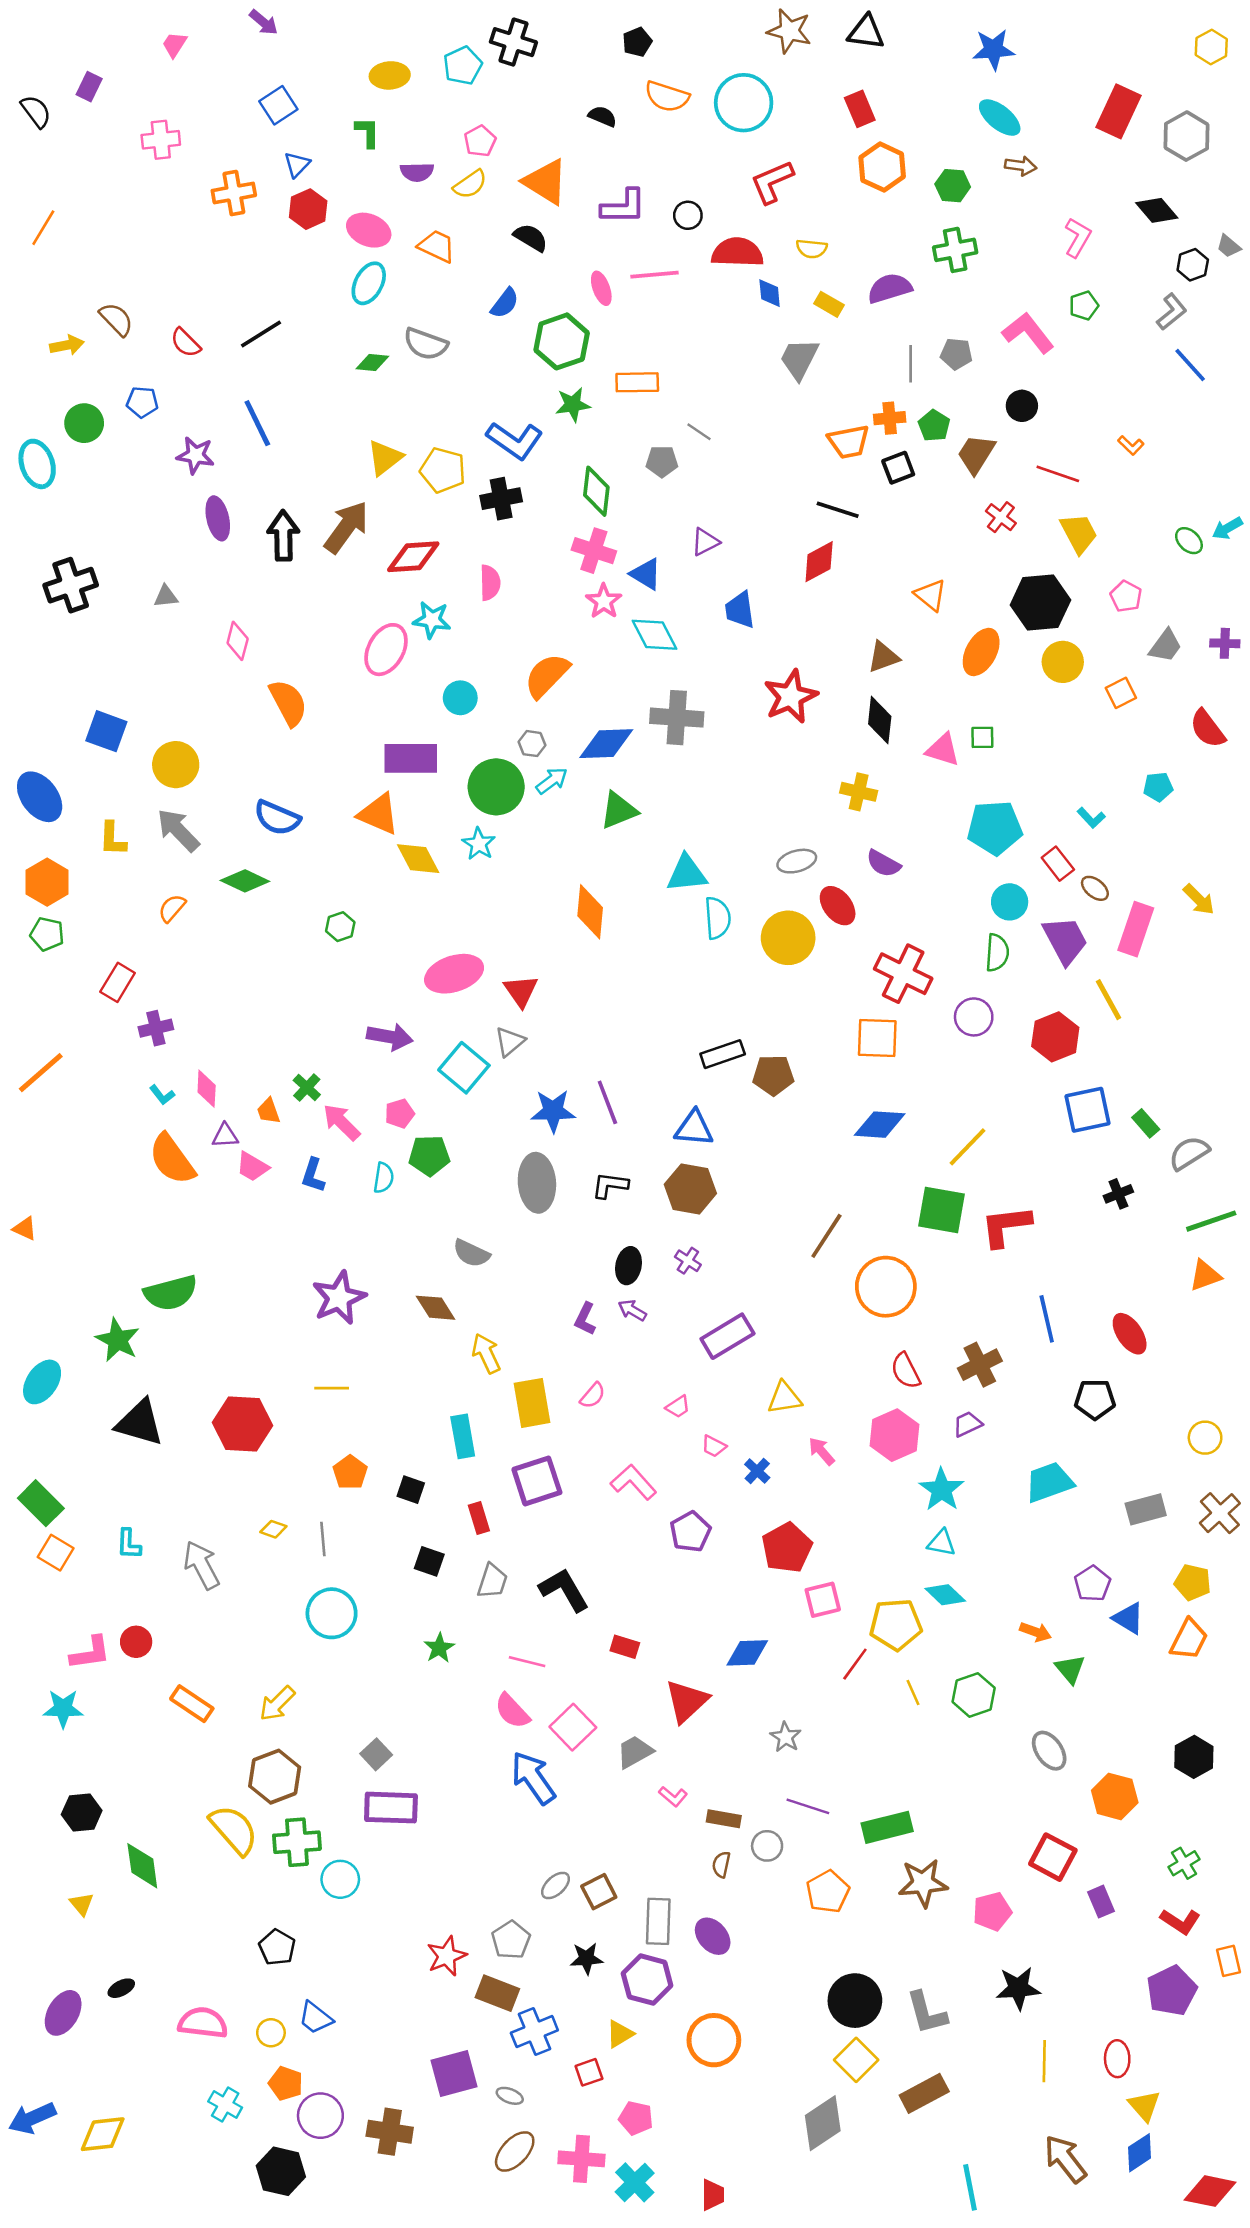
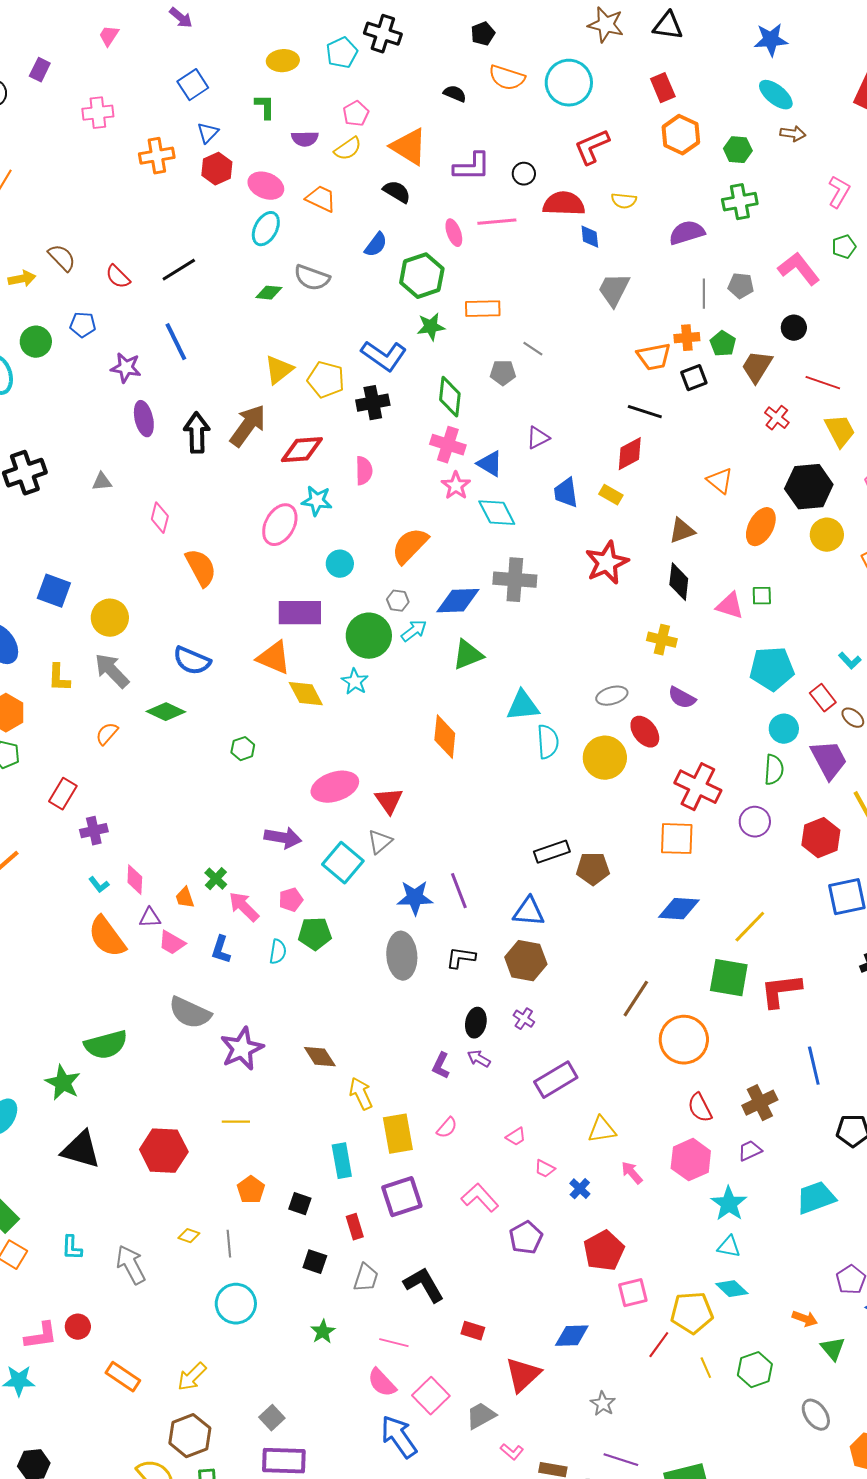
yellow rectangle: (829, 304) -> (611, 495), moved
gray semicircle: (471, 1253) -> (190, 1013), moved, size x1.4

